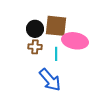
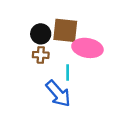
cyan line: (56, 54) -> (68, 72), moved

